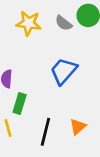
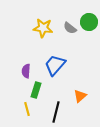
blue trapezoid: (64, 71) -> (55, 65), moved
orange triangle: (78, 127) -> (80, 96), moved

